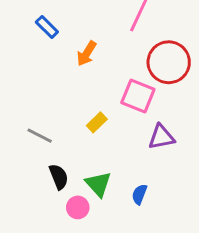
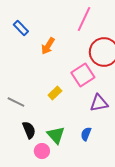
pink square: (138, 96) -> (83, 75), turned 35
blue semicircle: (139, 194) -> (86, 134), moved

